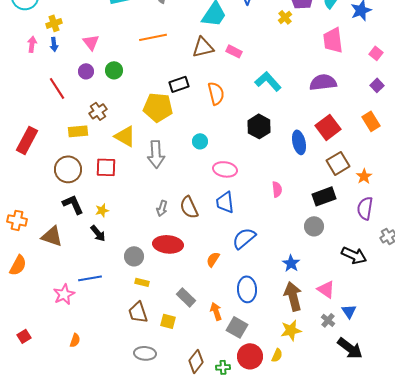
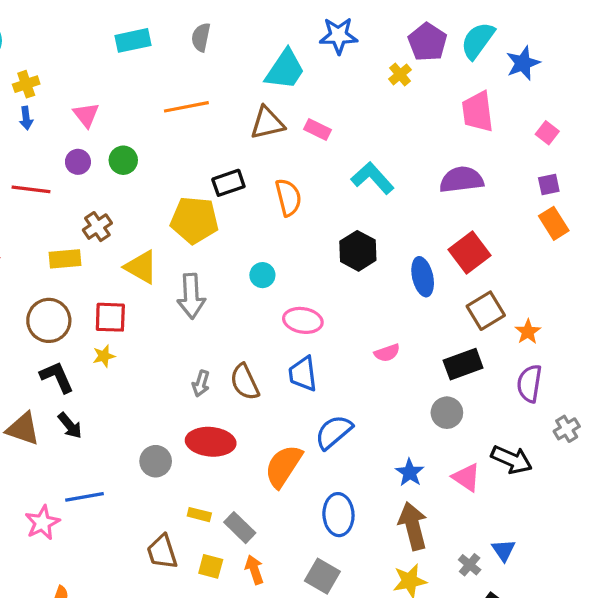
purple square: (377, 85) -> (549, 184), turned 32
red line: (57, 88) -> (31, 189), turned -50
orange rectangle: (371, 121) -> (554, 223), moved
pink semicircle: (277, 189) -> (387, 353), turned 77
yellow star: (102, 210) -> (104, 356), moved
black arrow: (98, 233) -> (70, 426), moved
orange semicircle: (213, 259) -> (283, 466), size x1.8
yellow rectangle: (142, 282) -> (199, 515), moved
pink triangle: (326, 289) -> (466, 477), moved
orange arrow: (216, 311) -> (254, 570), moved

